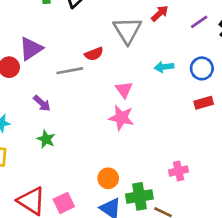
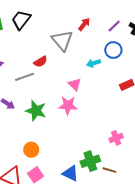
blue circle: (202, 68) -> (113, 50), moved
pink triangle: (124, 90) -> (75, 84), moved
green star: (46, 139) -> (36, 111), moved, size x1.5
orange circle: (108, 178) -> (31, 150), moved

